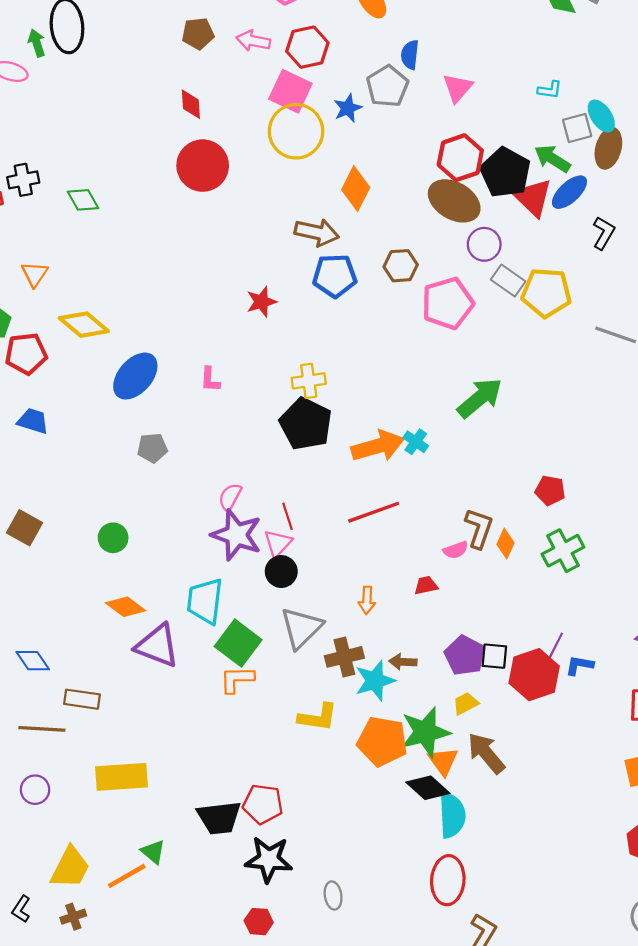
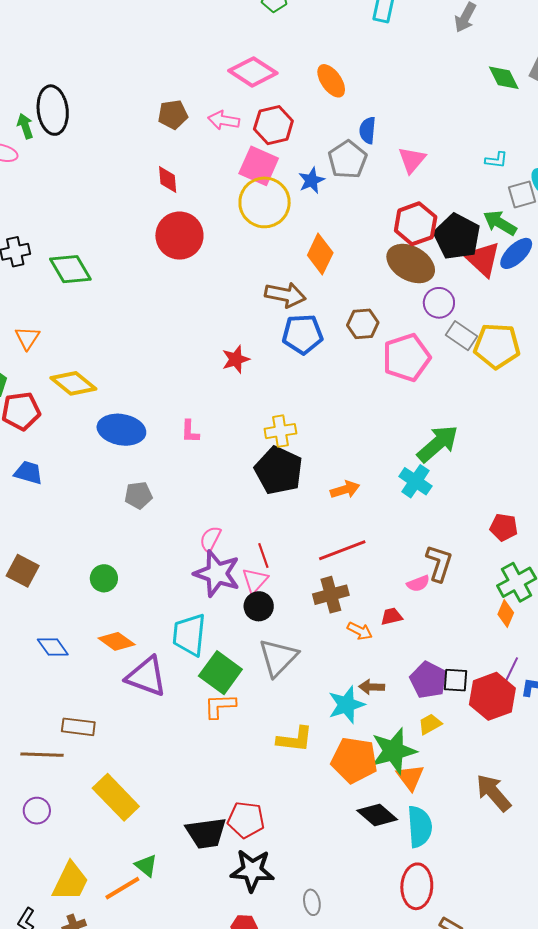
green diamond: (83, 200) -> (70, 269), size x1.4
blue ellipse: (135, 376) -> (121, 430), turned 60
cyan cross: (416, 442) -> (415, 481), moved, size x1.4
orange arrow: (378, 446) -> (345, 490), size x0.6
orange diamond: (505, 544) -> (506, 613), moved
orange arrow: (367, 600) -> (360, 631), moved, turned -65
brown cross: (344, 657) -> (331, 595), moved
blue diamond: (33, 661) -> (53, 647), moved
brown arrow: (486, 753) -> (493, 793), moved
yellow rectangle: (121, 777) -> (116, 797), turned 51
black diamond: (428, 788) -> (377, 815), moved

